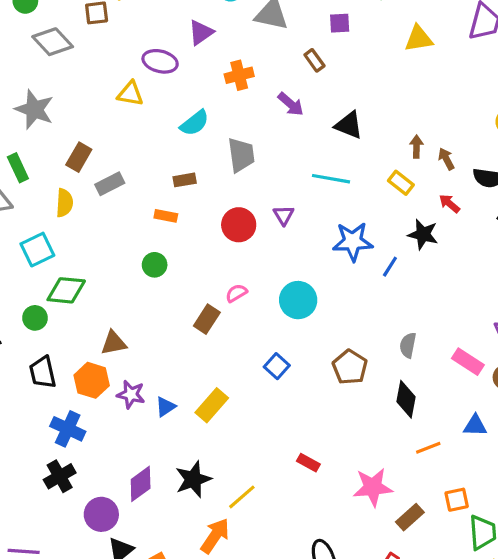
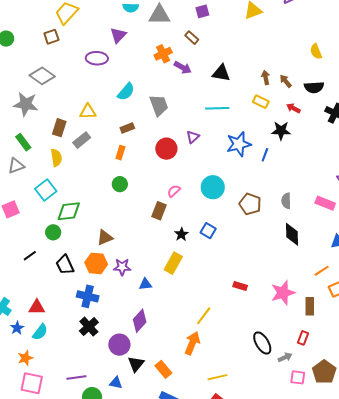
gray diamond: (53, 42) -> (42, 76), moved
orange cross: (239, 75) -> (163, 54), moved
yellow triangle: (130, 94) -> (88, 112), moved
purple triangle: (284, 215) -> (193, 137), turned 32
orange rectangle: (166, 216) -> (120, 153), turned -72
brown pentagon: (350, 367) -> (250, 204), moved
blue triangle: (166, 407) -> (145, 284), moved, turned 40
orange line: (428, 448) -> (322, 271), moved
black star: (193, 479) -> (181, 234), moved, size x0.6
brown rectangle: (410, 517) -> (310, 306), turned -36

